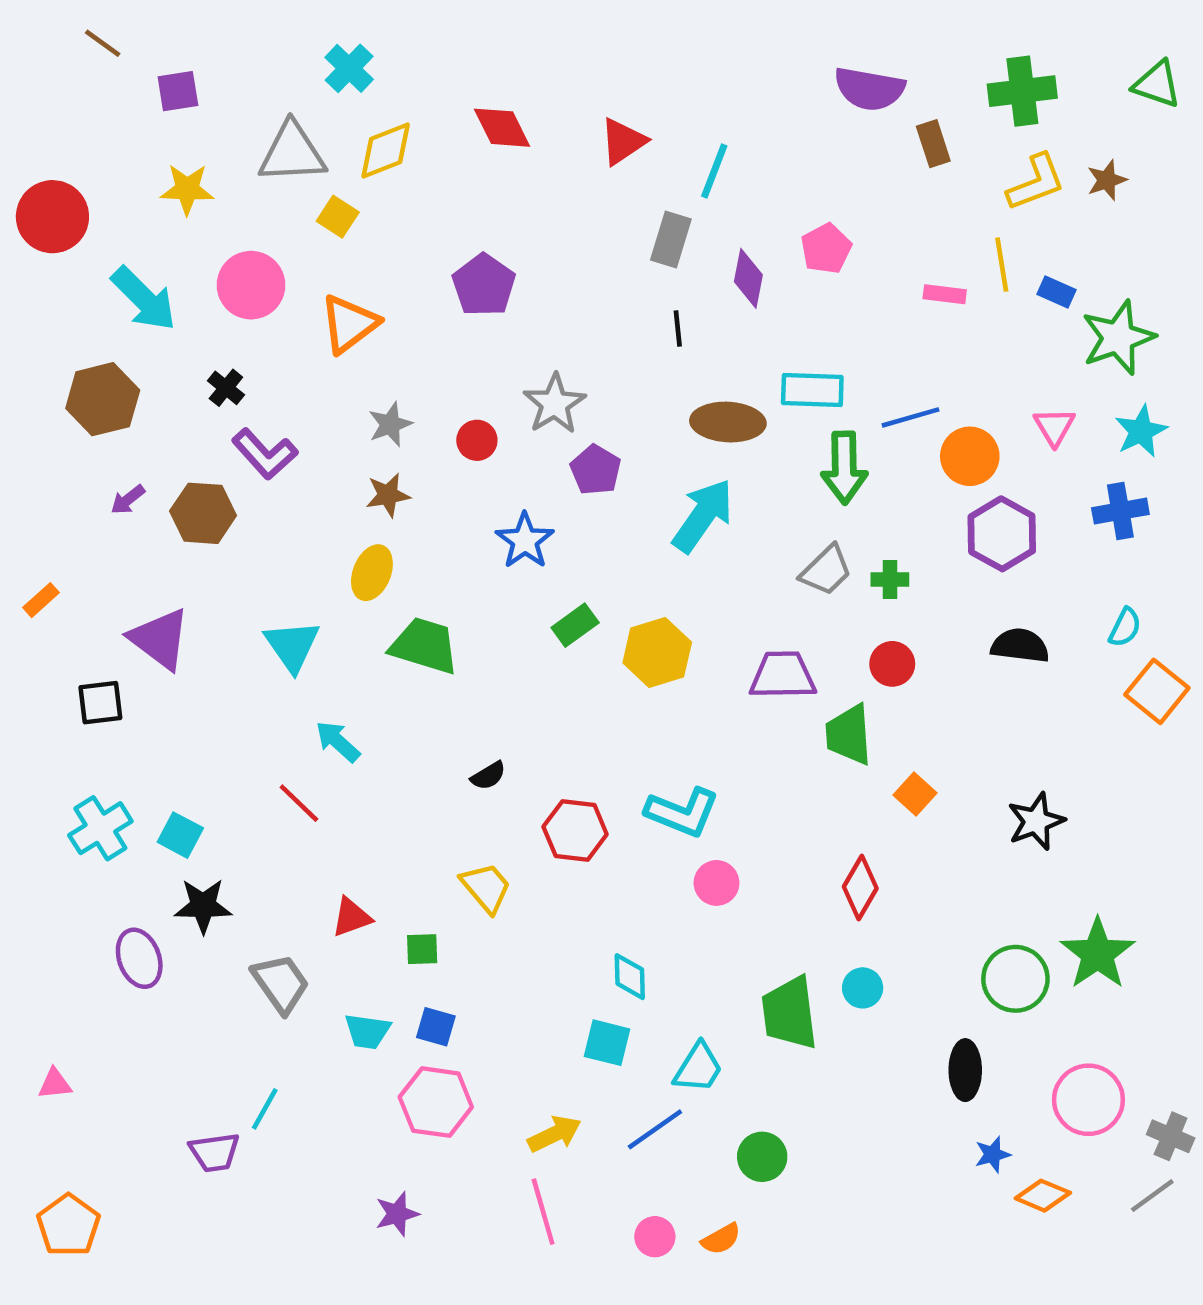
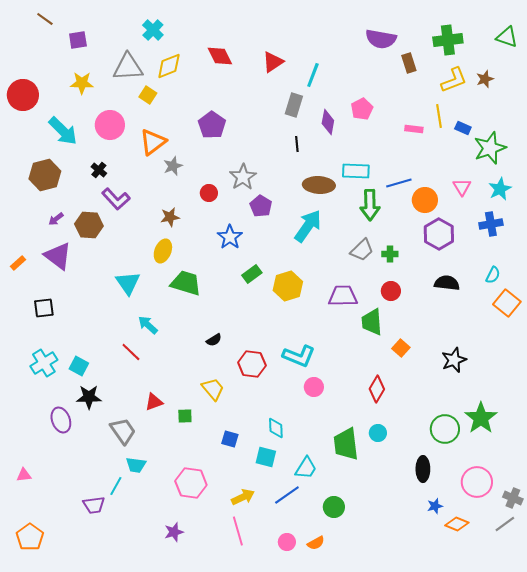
gray star: (390, 424) -> (173, 166), moved
purple triangle: (160, 639) -> (58, 256), moved
blue square: (436, 1027) -> (230, 439), moved
cyan trapezoid: (367, 1031) -> (136, 465), moved

